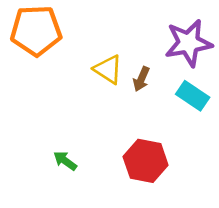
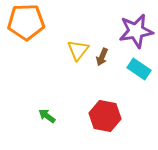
yellow triangle: (108, 69) -> (78, 50), turned 35

